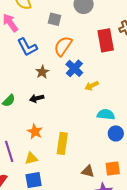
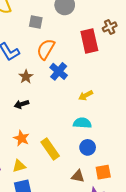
yellow arrow: (92, 86) -> (86, 95), moved
cyan semicircle: (106, 115) -> (82, 123), moved
blue circle: (116, 133) -> (88, 147), moved
yellow rectangle: (62, 143) -> (50, 149), turned -40

